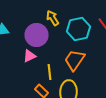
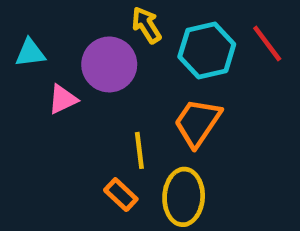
pink triangle: (30, 56) -> (63, 99), moved

